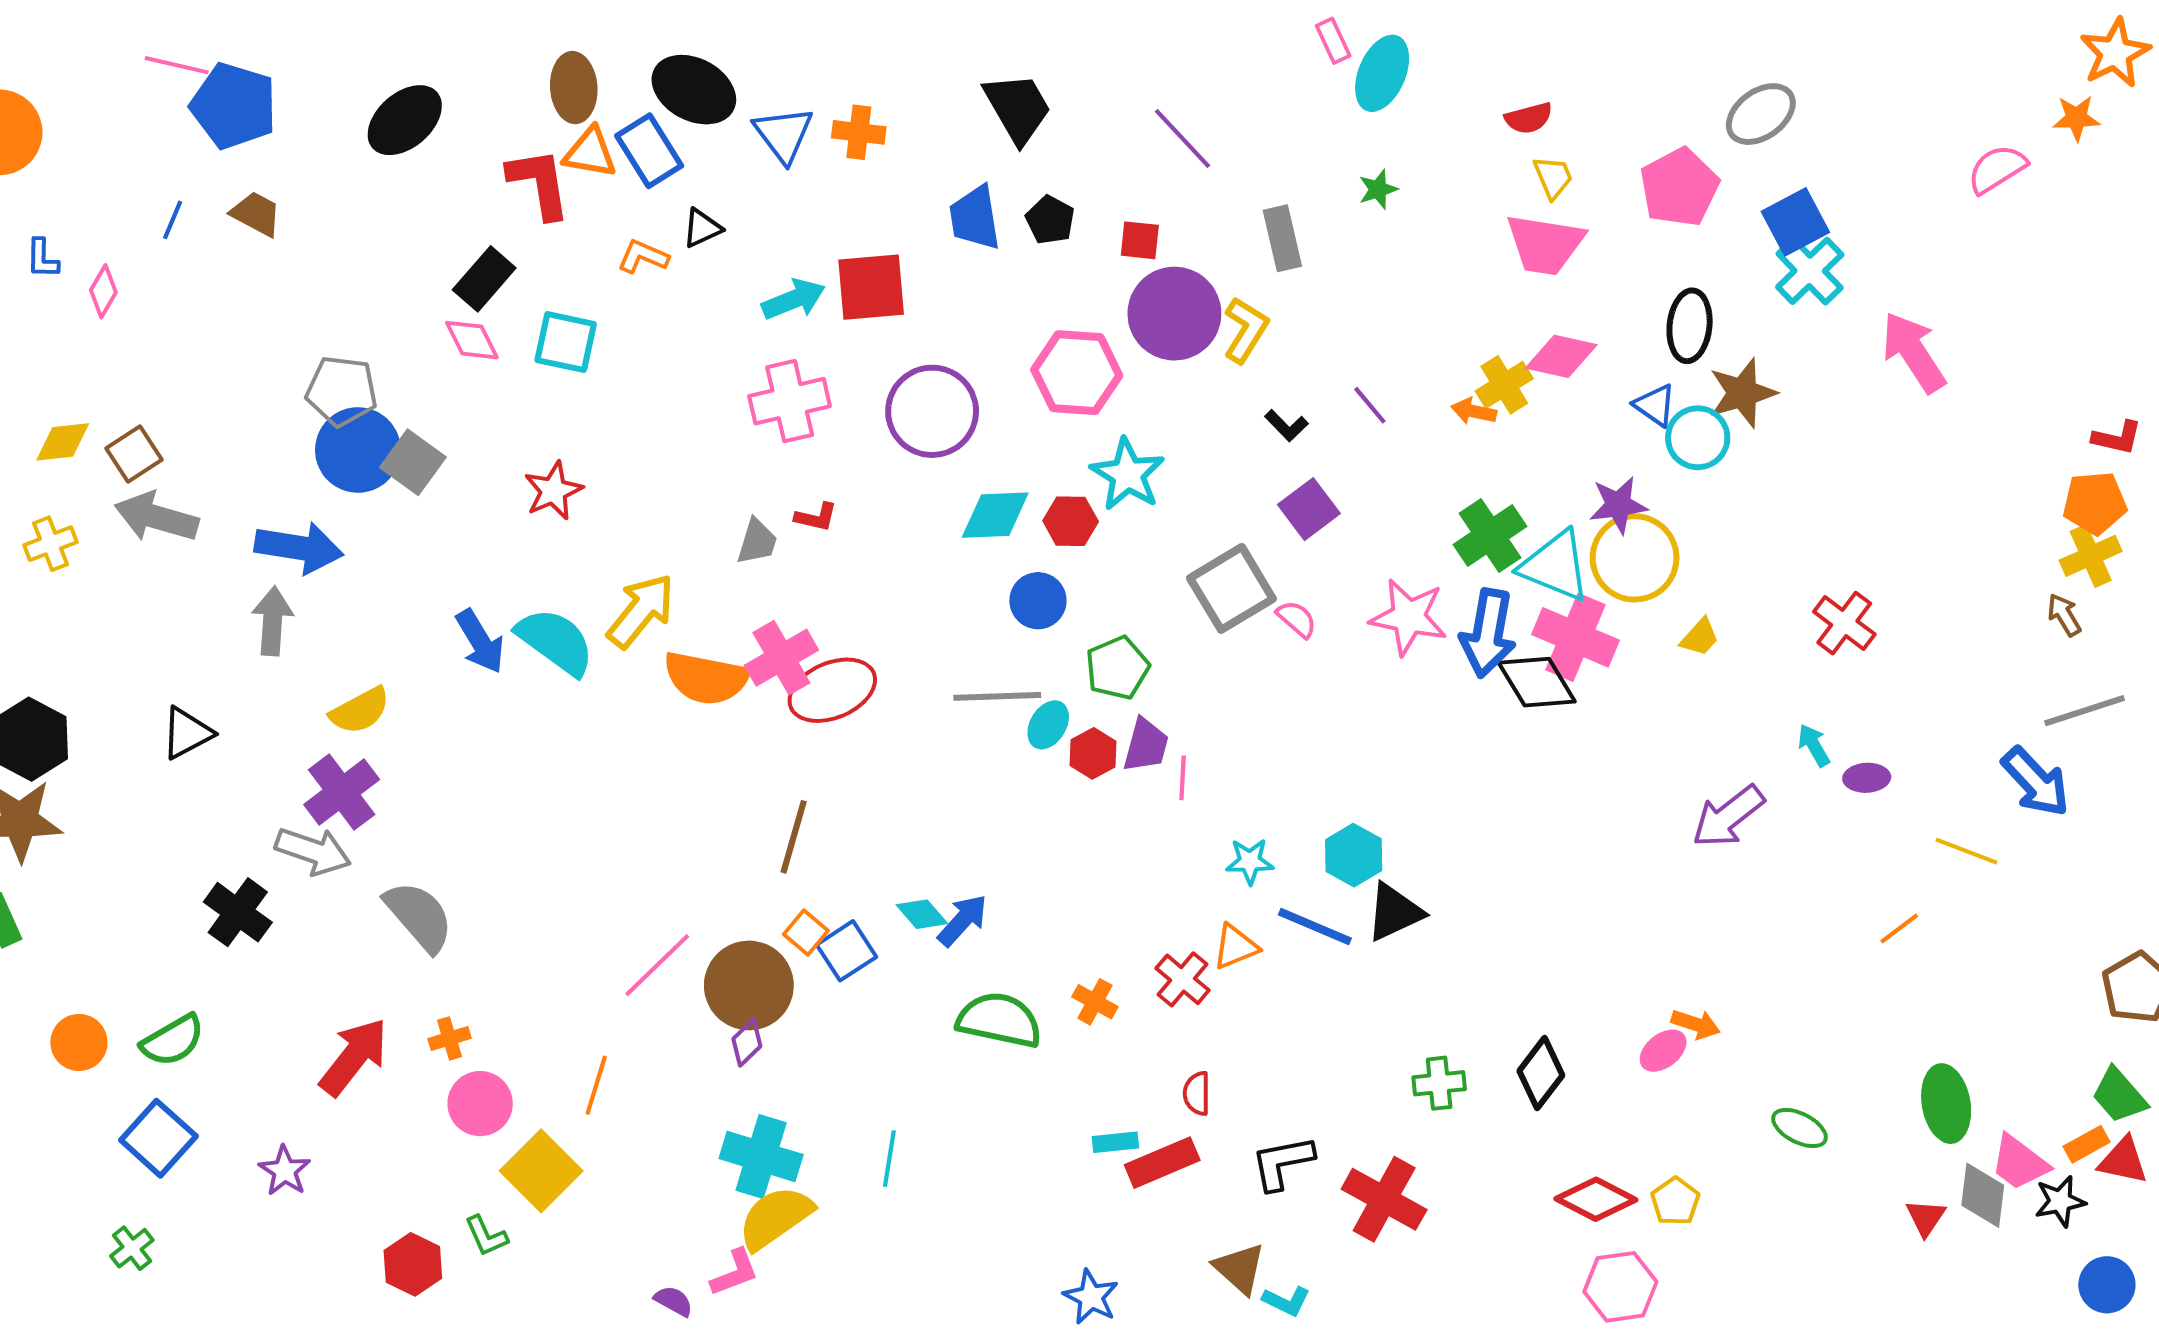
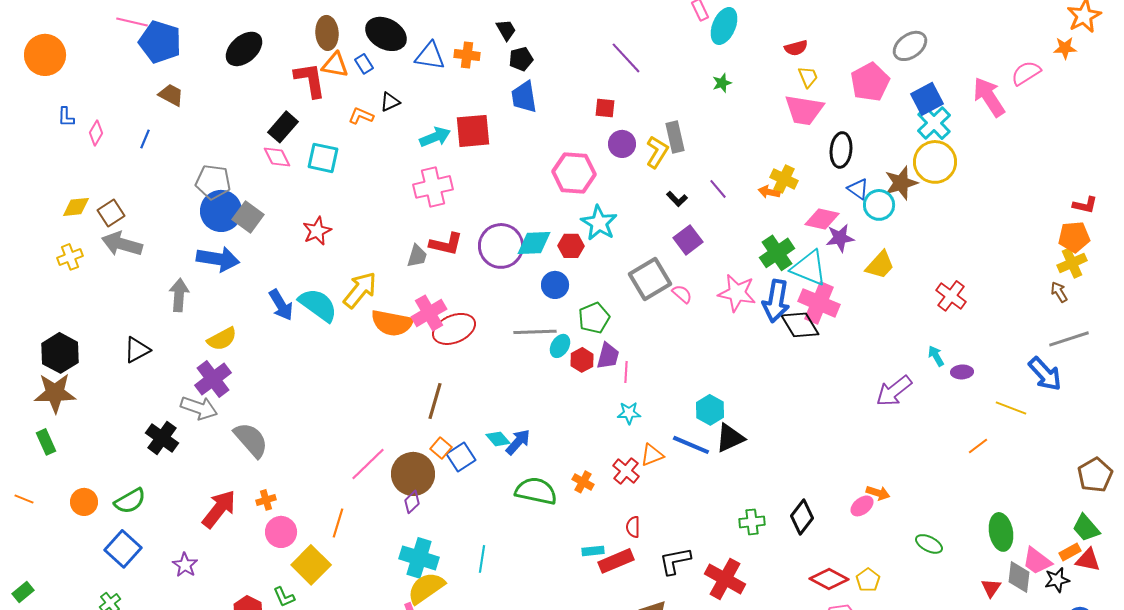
black trapezoid: (1018, 108) -> (506, 30), moved, size x0.6
blue triangle: (783, 134) -> (430, 56), turned -44
blue rectangle: (649, 151) -> (364, 64), size x0.6
blue line: (173, 220) -> (145, 139), moved
black pentagon: (1050, 220) -> (521, 59), moved, turned 30
gray rectangle: (1282, 238) -> (675, 137), moved
purple circle: (1174, 314) -> (622, 144), size x0.6
black ellipse: (1690, 326) -> (841, 150), moved
pink arrow: (1914, 352) -> (989, 97), moved
pink diamond: (1561, 356) -> (822, 219), moved
yellow cross: (1504, 385) -> (784, 179), turned -32
purple circle: (932, 411) -> (501, 246), moved
red L-shape: (816, 517) -> (446, 244), size x1.6
blue arrow: (299, 548) -> (218, 259), moved
yellow circle: (1635, 558) -> (935, 162), moved
yellow trapezoid: (1700, 637) -> (880, 265), moved, size x1.5
cyan star: (1250, 861) -> (629, 413), moved

